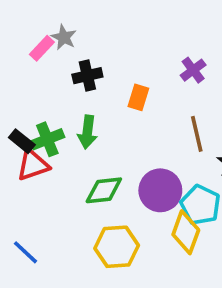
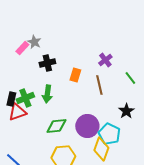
brown line: (197, 134) -> (99, 85), moved
black rectangle: (22, 141) -> (11, 99), turned 64

